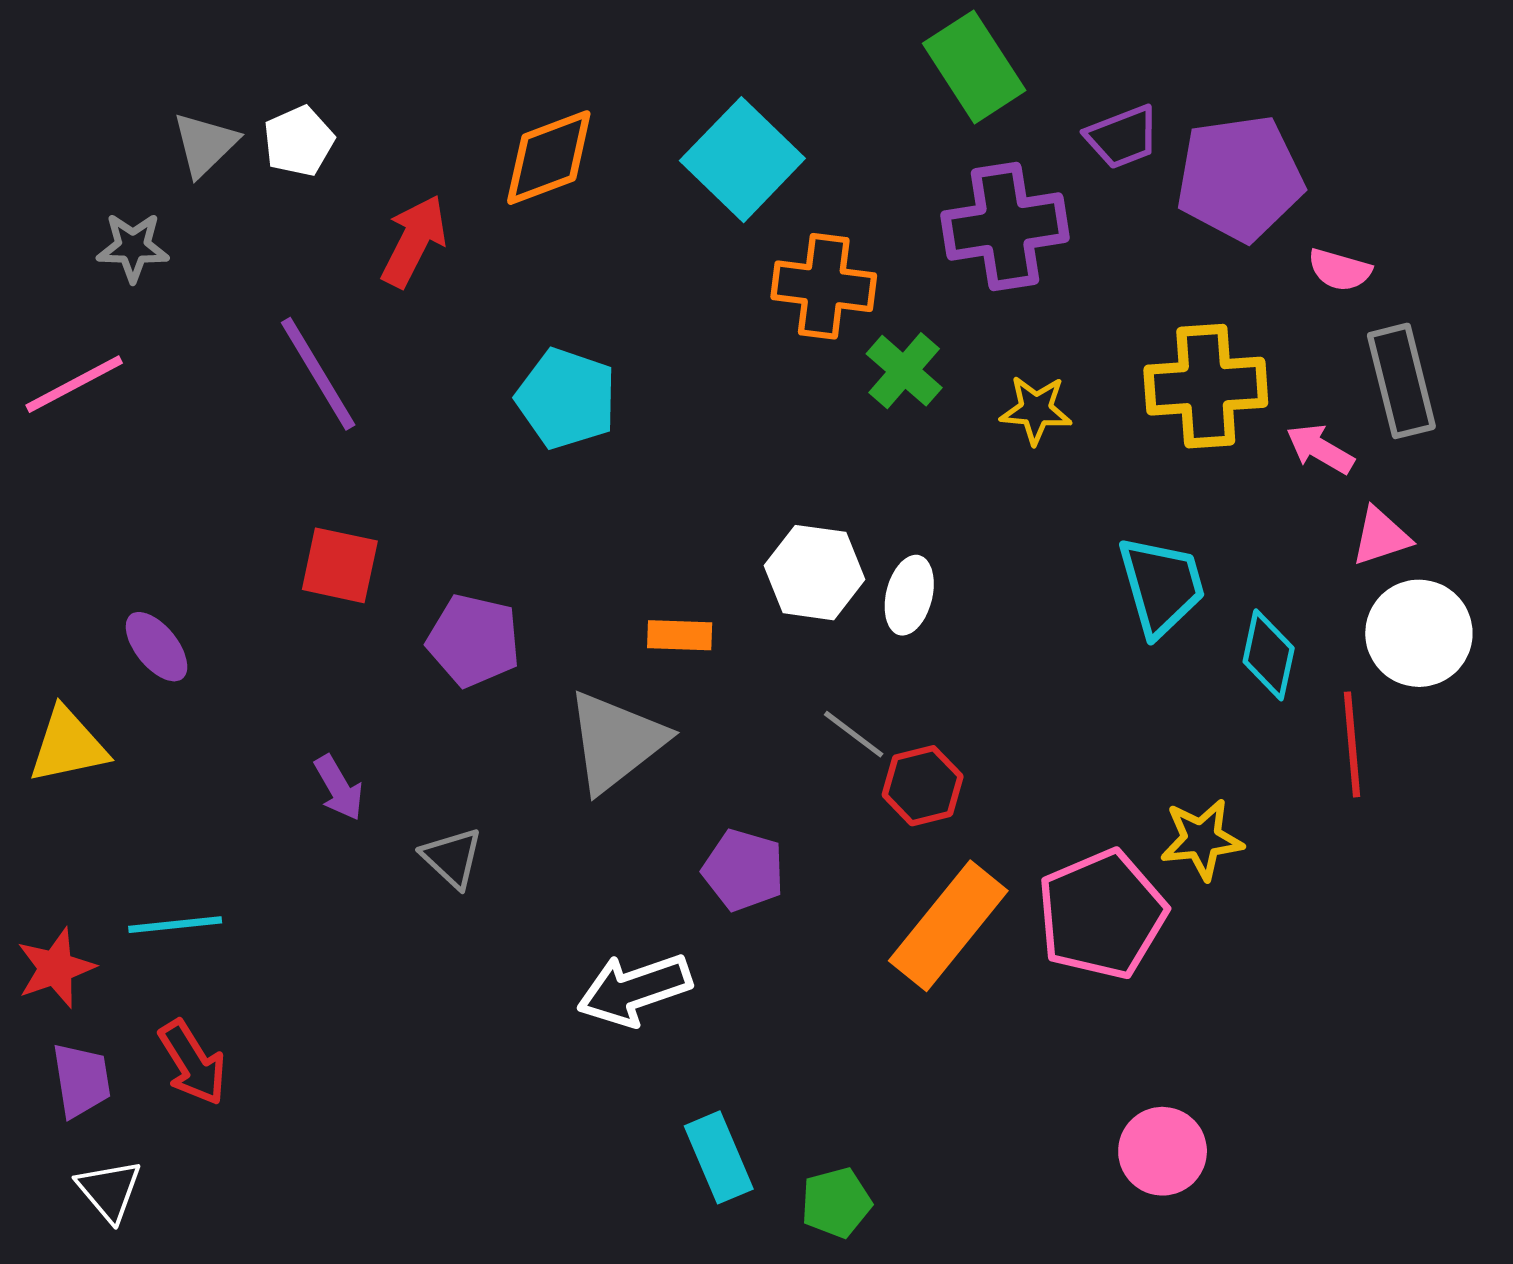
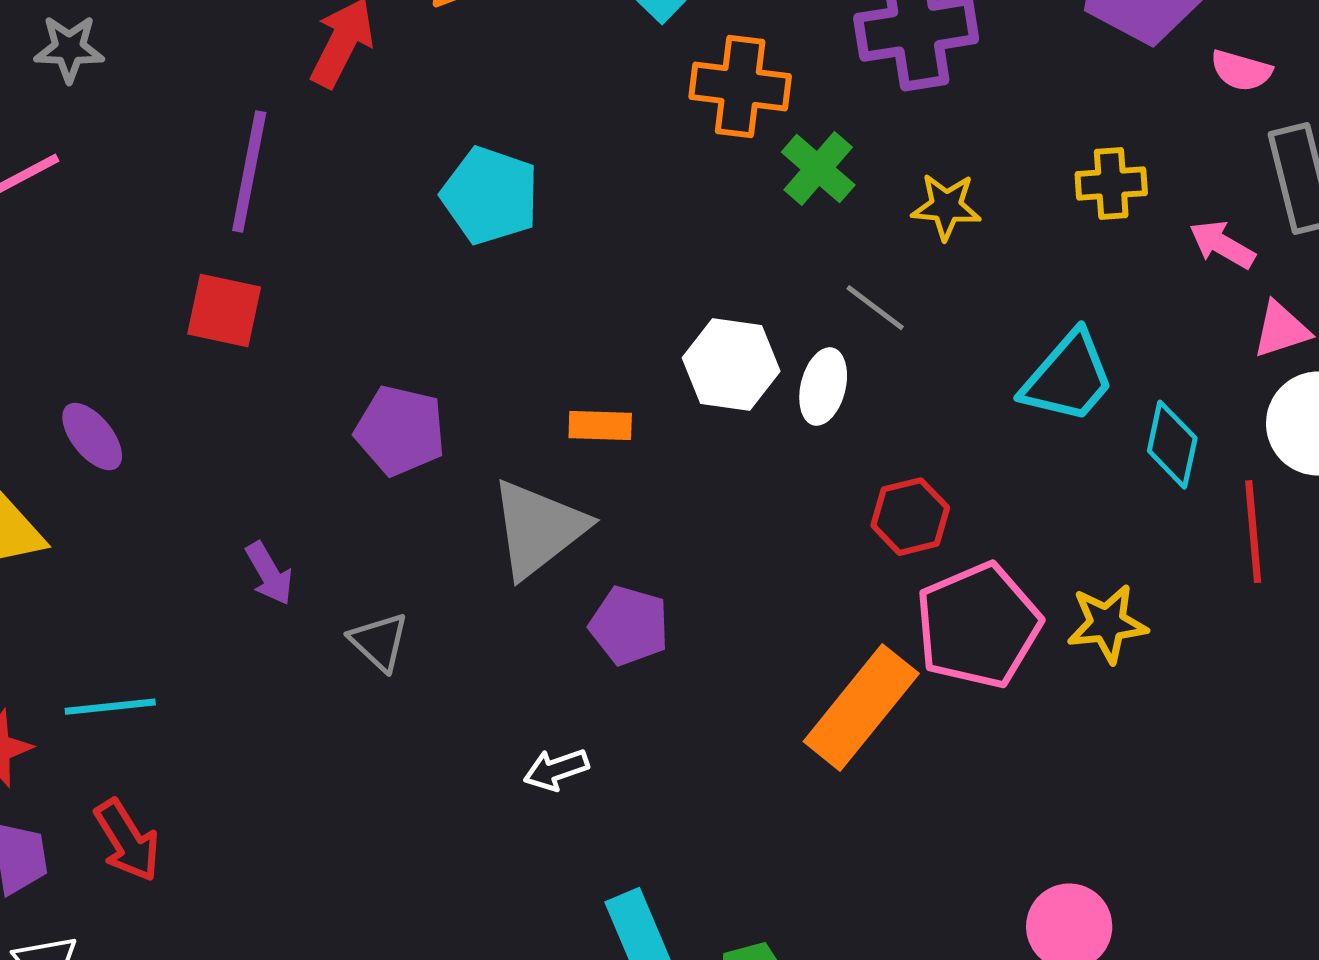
purple line: (318, 374) -> (249, 172), turned 42
yellow cross: (1206, 386) -> (1111, 184), size x0.6
red square: (340, 565) -> (224, 311), moved
cyan trapezoid: (1162, 586) -> (1068, 378), turned 57
gray line: (854, 734) -> (875, 308), moved
red hexagon: (923, 786) -> (910, 517), moved
purple pentagon: (743, 870) -> (629, 626), moved
pink pentagon: (1102, 914) -> (978, 626), moved
white arrow: (634, 990) -> (556, 770), size x0.6

